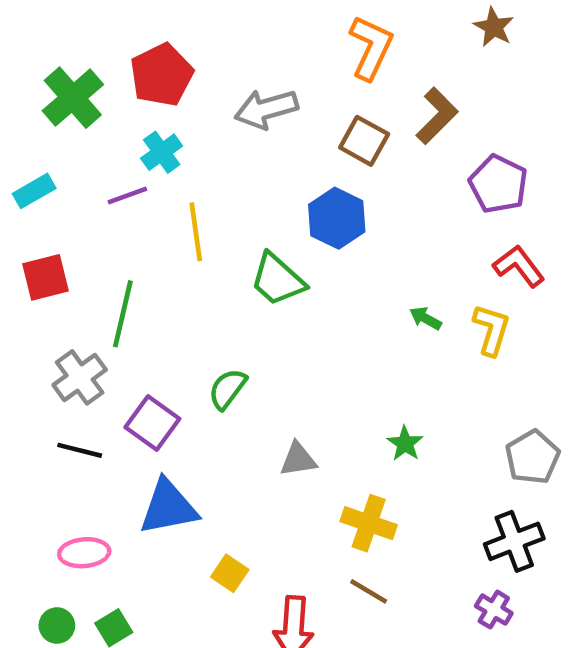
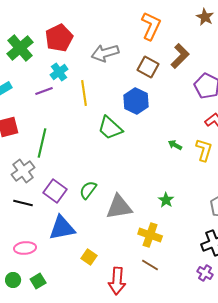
yellow line: (196, 232) -> (84, 93), moved
green semicircle: (228, 389) -> (88, 190), moved
gray triangle: (298, 459) -> (119, 207), size x1.6

